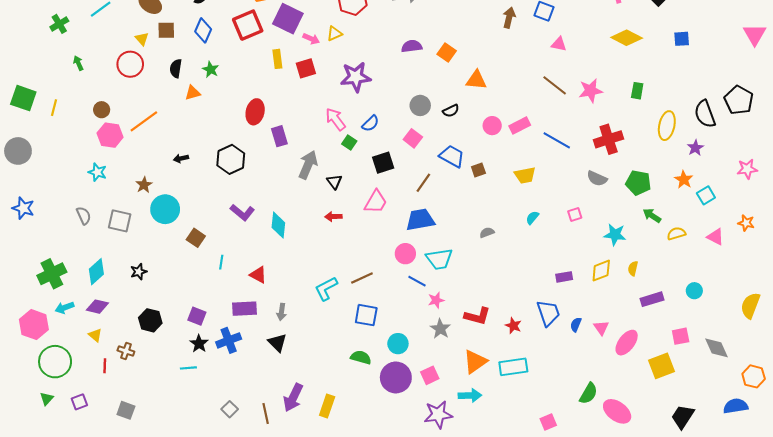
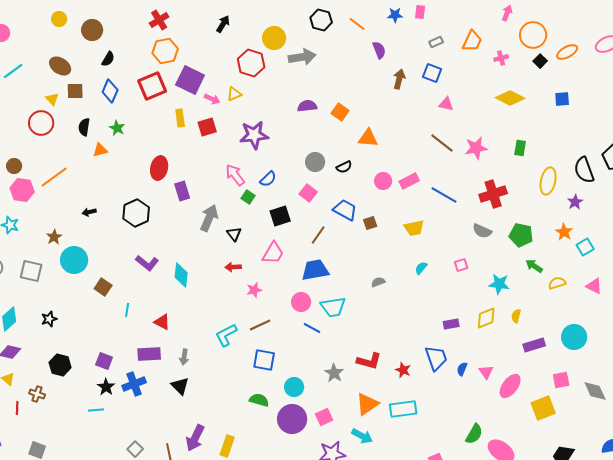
cyan circle: (694, 291) -> (574, 337), size x1.6
pink star: (436, 300) -> (254, 290), moved
cyan arrow: (470, 395) -> (362, 436), turned 30

